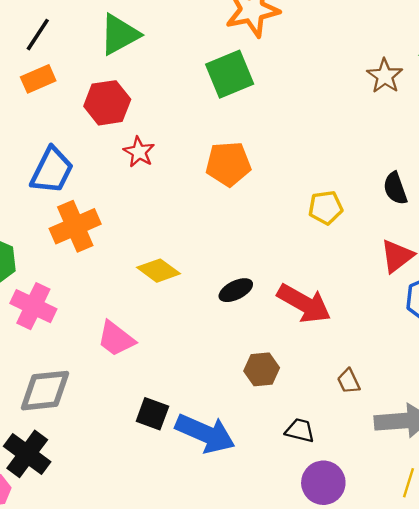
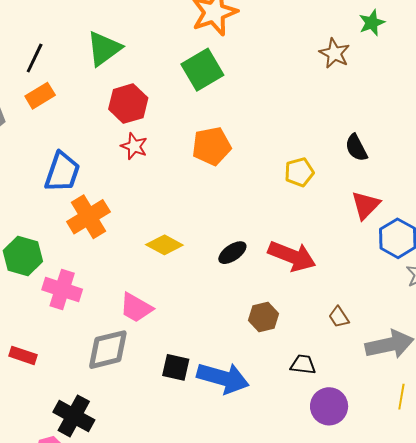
red hexagon: (107, 103) -> (128, 104), moved
gray diamond: (45, 391) -> (108, 350), moved

